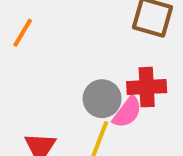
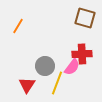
gray circle: (102, 99) -> (45, 66), moved

